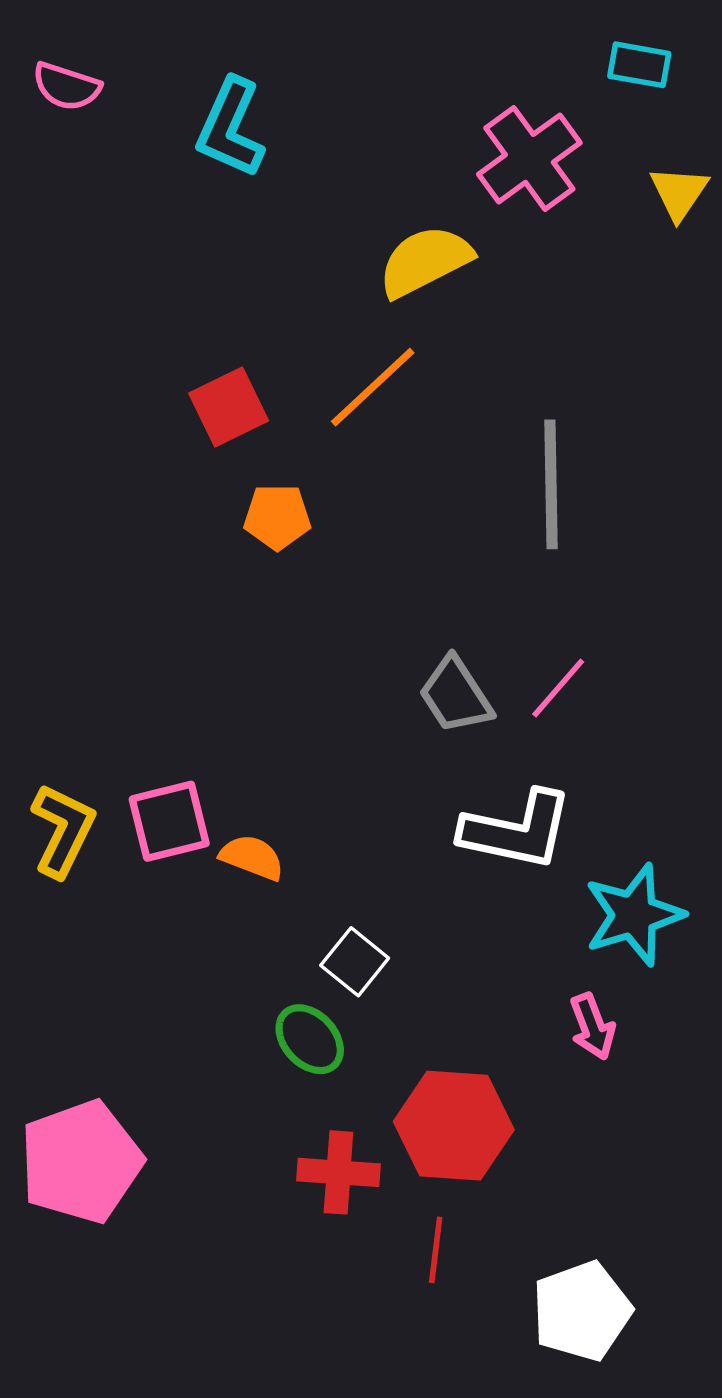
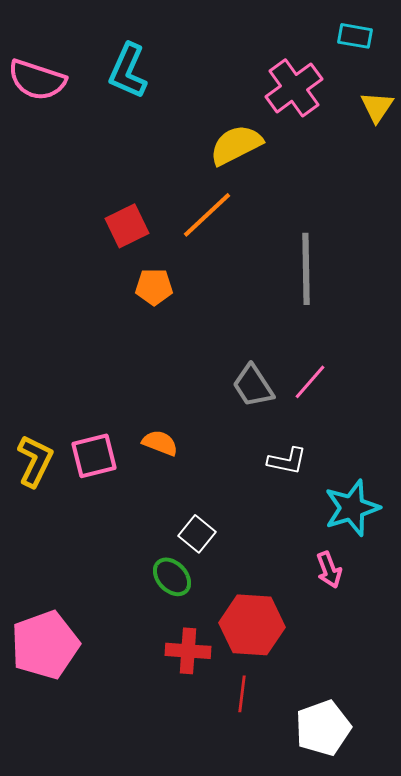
pink semicircle: (67, 86) -> (37, 80), moved, size x1.5
white L-shape: (517, 830) -> (287, 461), size x0.6
orange semicircle: (252, 857) -> (160, 443), moved

